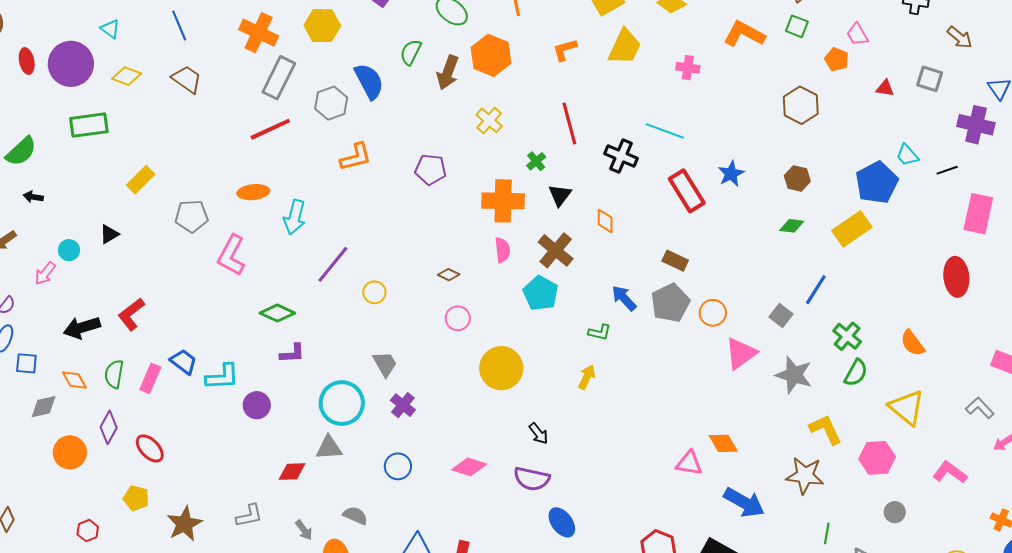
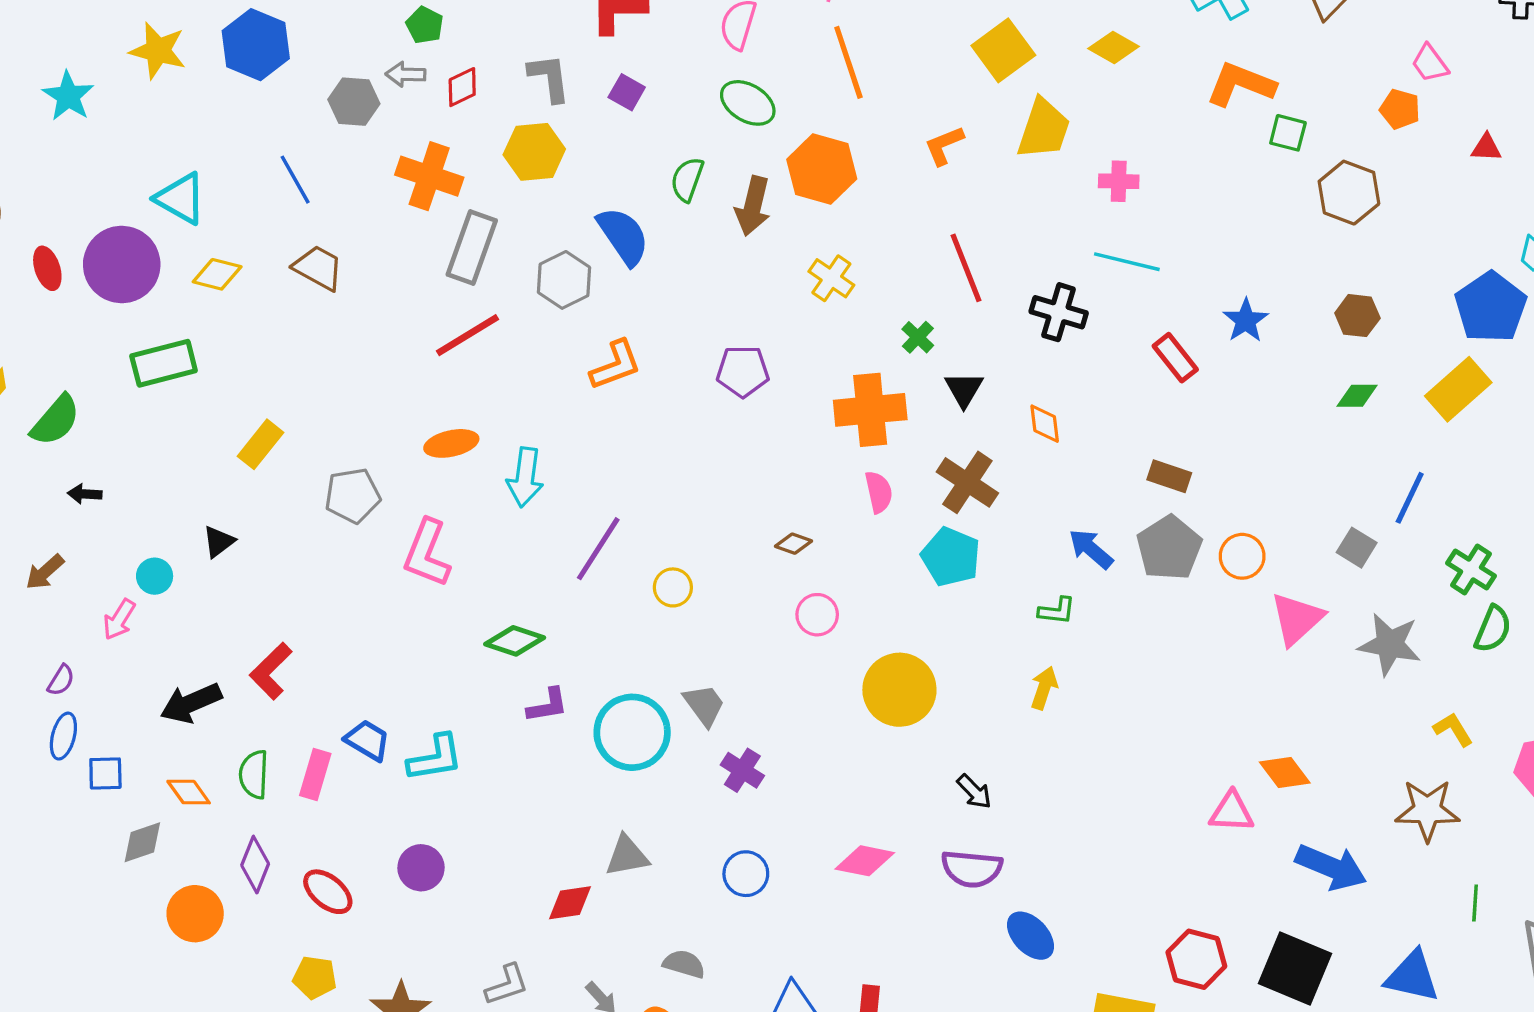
green square: (797, 26) -> (1288, 133), moved
cyan triangle: (110, 29) -> (181, 198), size x1.6
pink cross: (688, 68) -> (1119, 181), moved
red rectangle: (687, 191) -> (1175, 358), size x0.7
cyan circle: (342, 403) -> (632, 732), moved
purple circle: (257, 405) -> (421, 868), moved
yellow L-shape: (826, 429) -> (1453, 729), size x0.7

